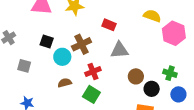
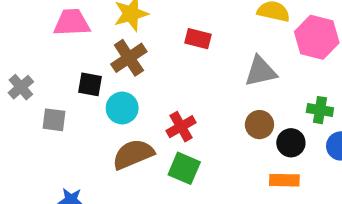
brown cross: (82, 44) -> (129, 58), moved
gray triangle: (119, 50) -> (260, 71), moved
gray square: (24, 66) -> (54, 120), moved
brown semicircle: (65, 83) -> (133, 154), size x1.6

